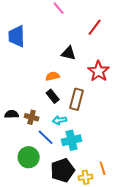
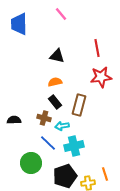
red line: (95, 27) -> (97, 48), moved, turned -48
blue trapezoid: (17, 36) -> (19, 24), moved
black triangle: (69, 53) -> (57, 56), moved
red star: (99, 71) -> (101, 77), turned 30
brown cross: (32, 117) -> (44, 118), moved

